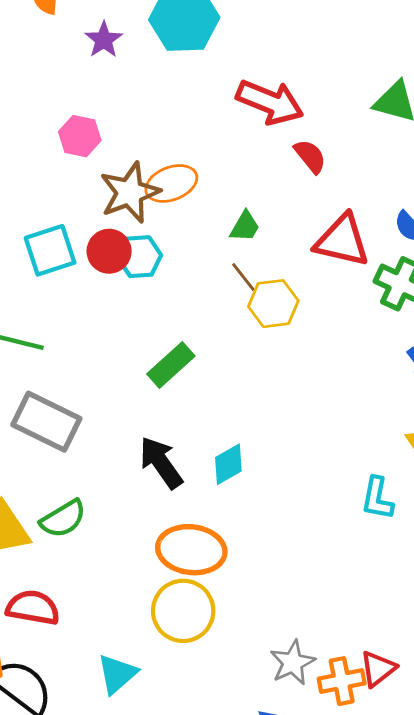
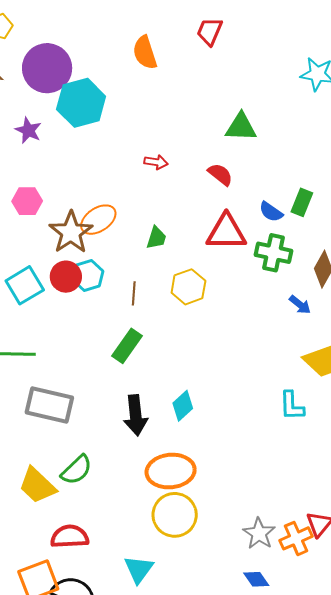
red arrow: (270, 102) -> (156, 162), moved, size x0.5
red semicircle: (310, 156) -> (220, 174), moved
brown line: (243, 277) -> (134, 293), moved, turned 55
black arrow: (161, 463) -> (136, 415), turned -138

